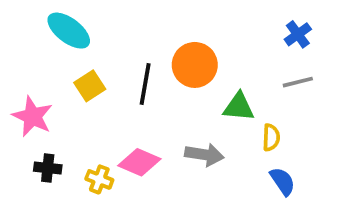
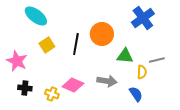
blue cross: (298, 34) -> (143, 18), moved, size x1.6
gray line: (298, 82) -> (157, 60), moved
blue semicircle: (283, 181) -> (136, 94), moved

